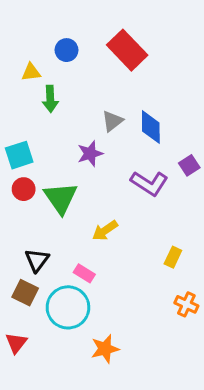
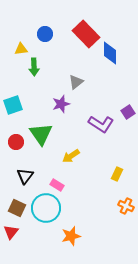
blue diamond: (151, 127) -> (110, 53), moved
red circle: (24, 189) -> (16, 142), moved
brown square: (25, 293) -> (17, 208), moved

